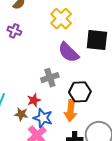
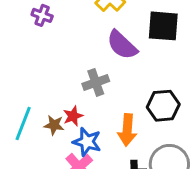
black hexagon: (80, 92) -> (163, 106), moved
brown star: (21, 114) -> (54, 125), moved

